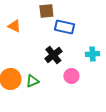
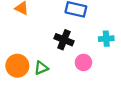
black cross: (53, 55) -> (64, 40), turned -30

